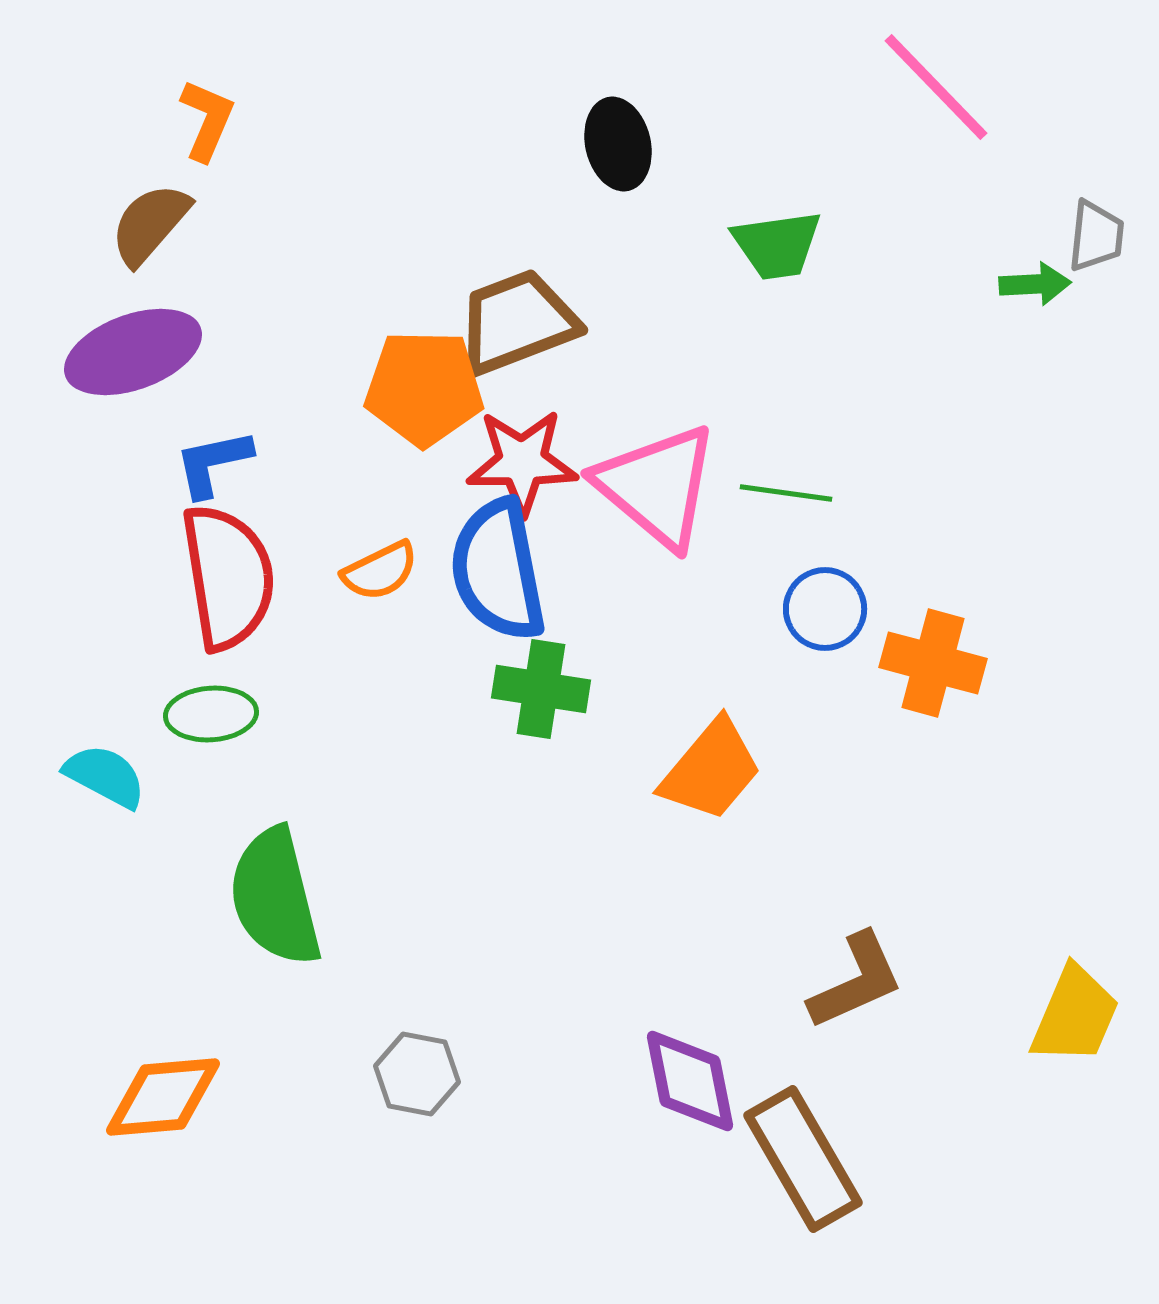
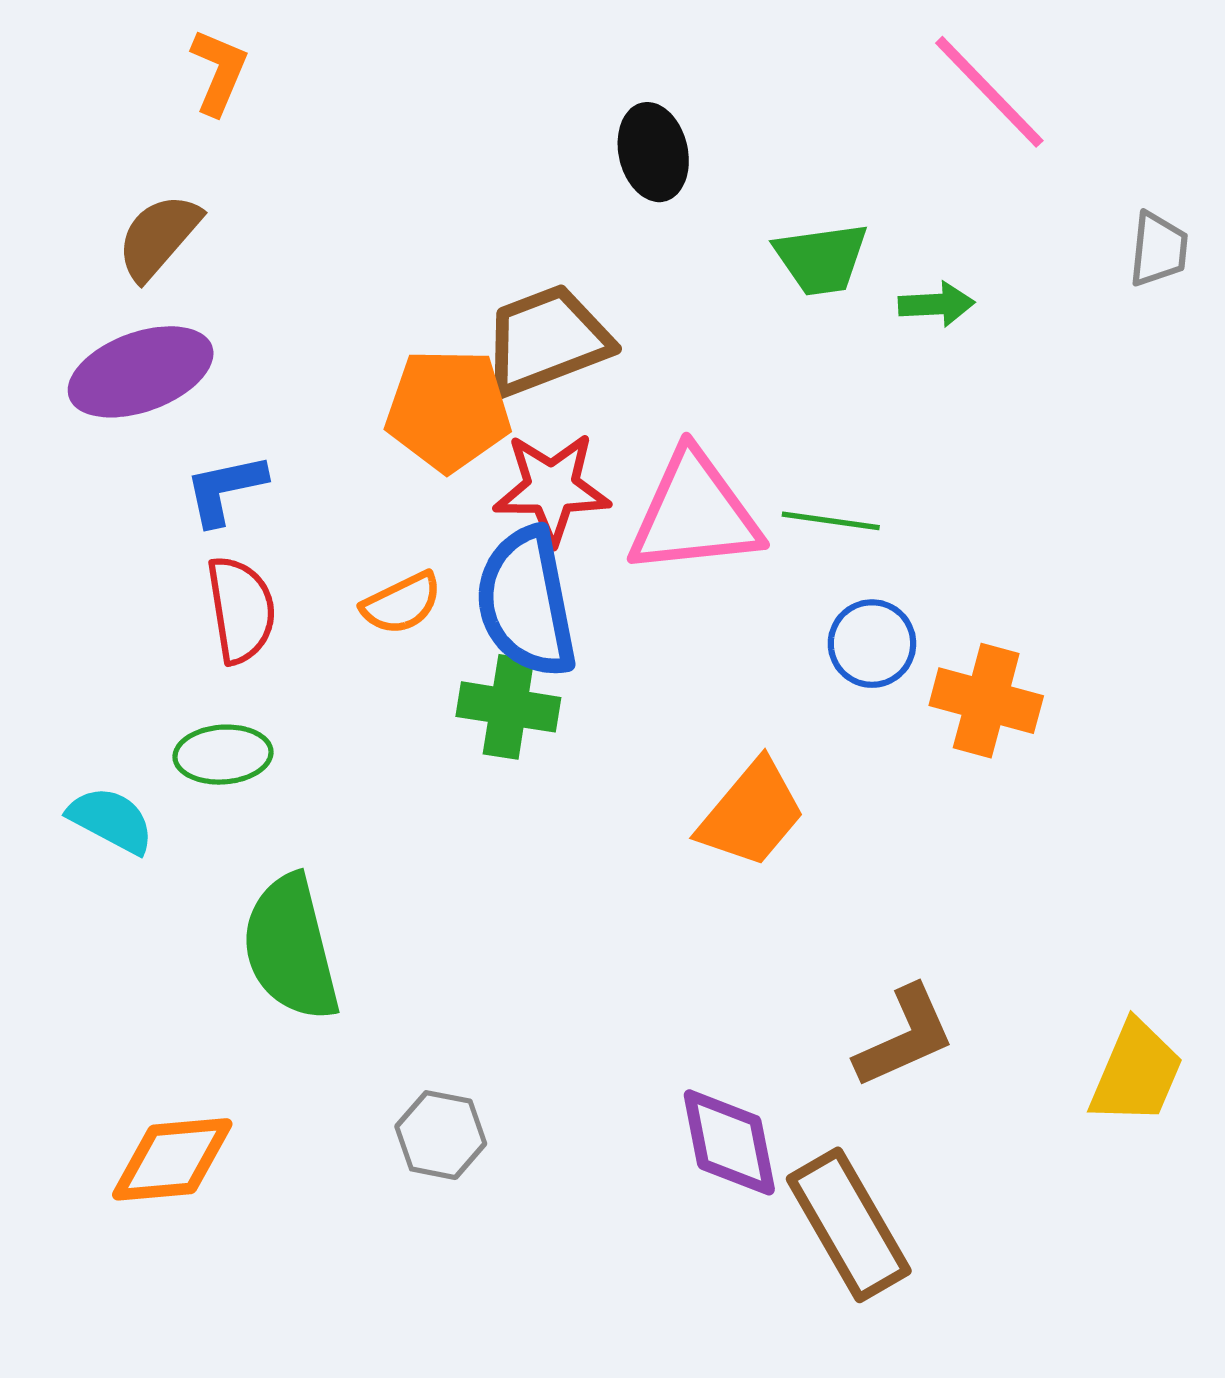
orange L-shape: (207, 120) -> (219, 72), moved
green arrow: (1035, 284) -> (936, 304), moved
pink triangle: (657, 486) -> (694, 514), turned -46
red semicircle: (228, 577) -> (241, 610), size x0.7
green cross: (541, 689) -> (508, 707), moved

